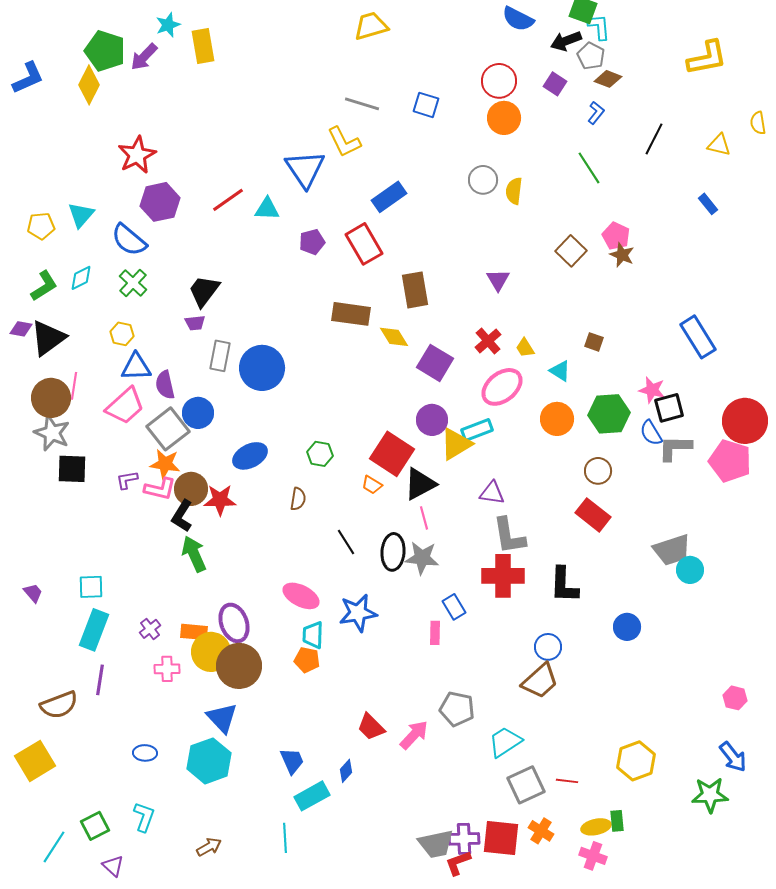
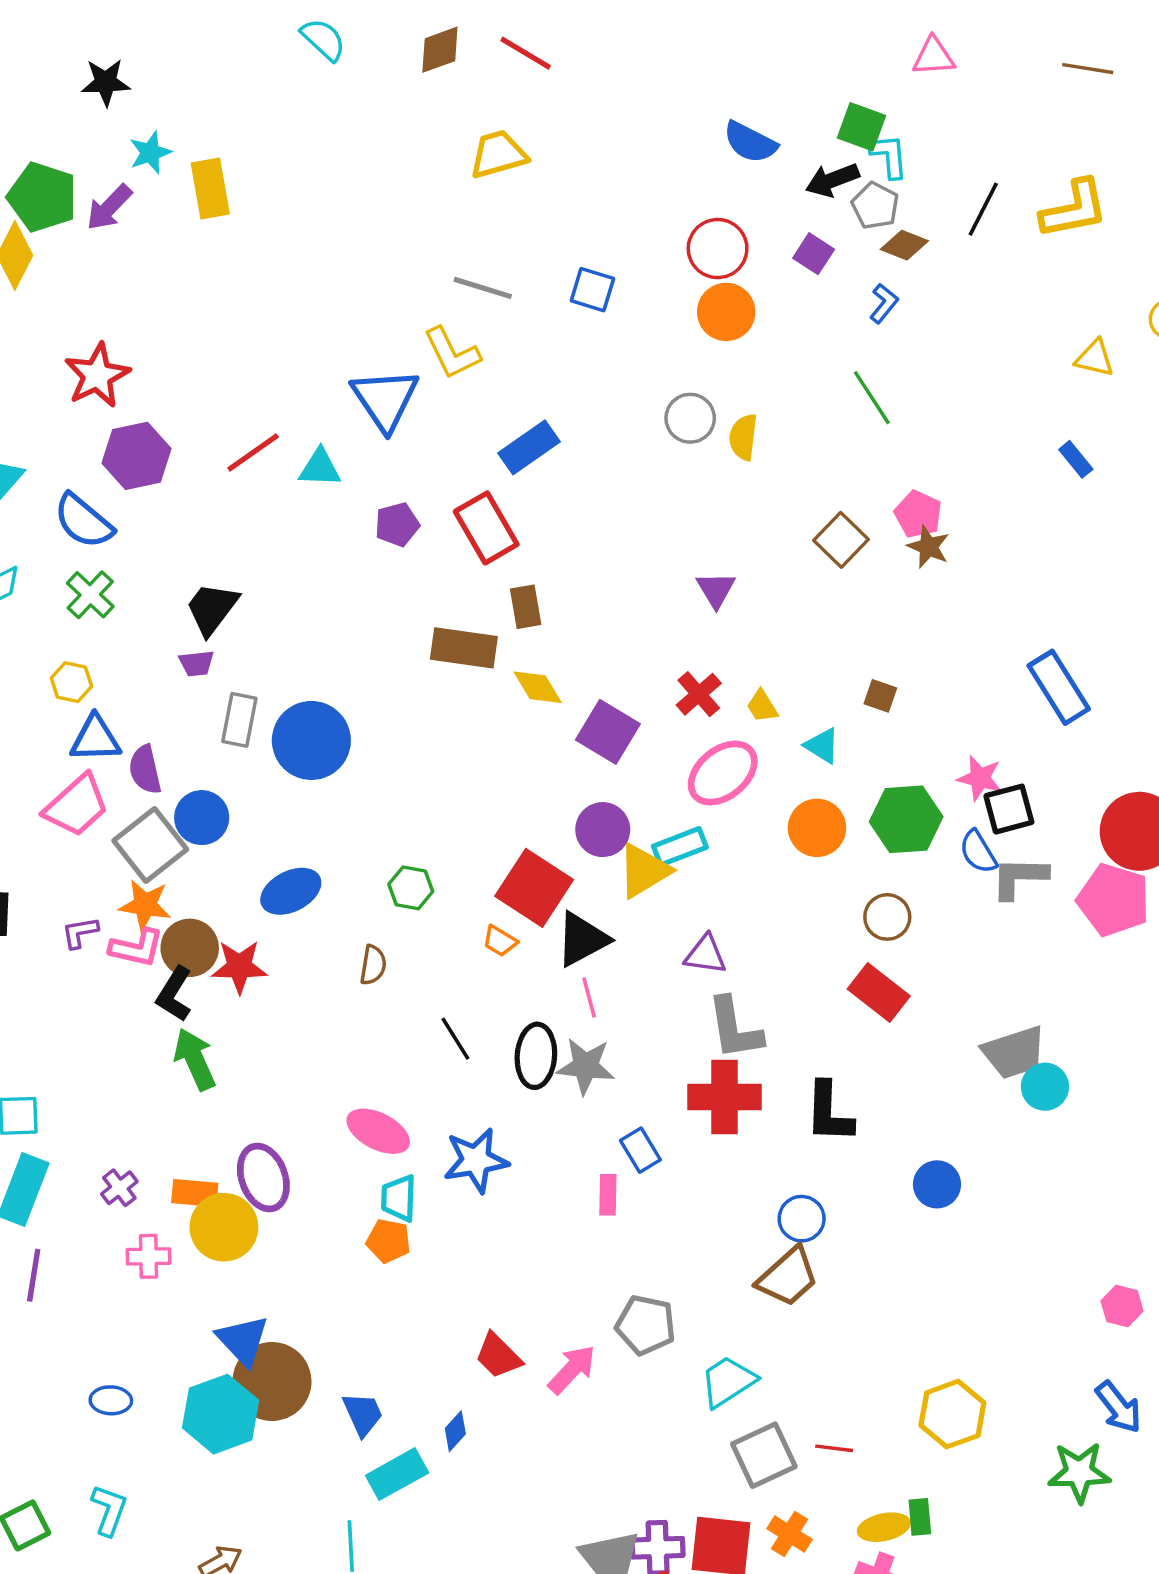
black line: (654, 139) -> (983, 209), moved
brown rectangle: (415, 290) -> (526, 607), moved, size x0.7
brown circle: (239, 666) -> (272, 1381), moved

